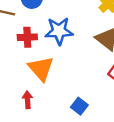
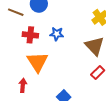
blue star: (59, 31) -> (57, 34), size x0.6

